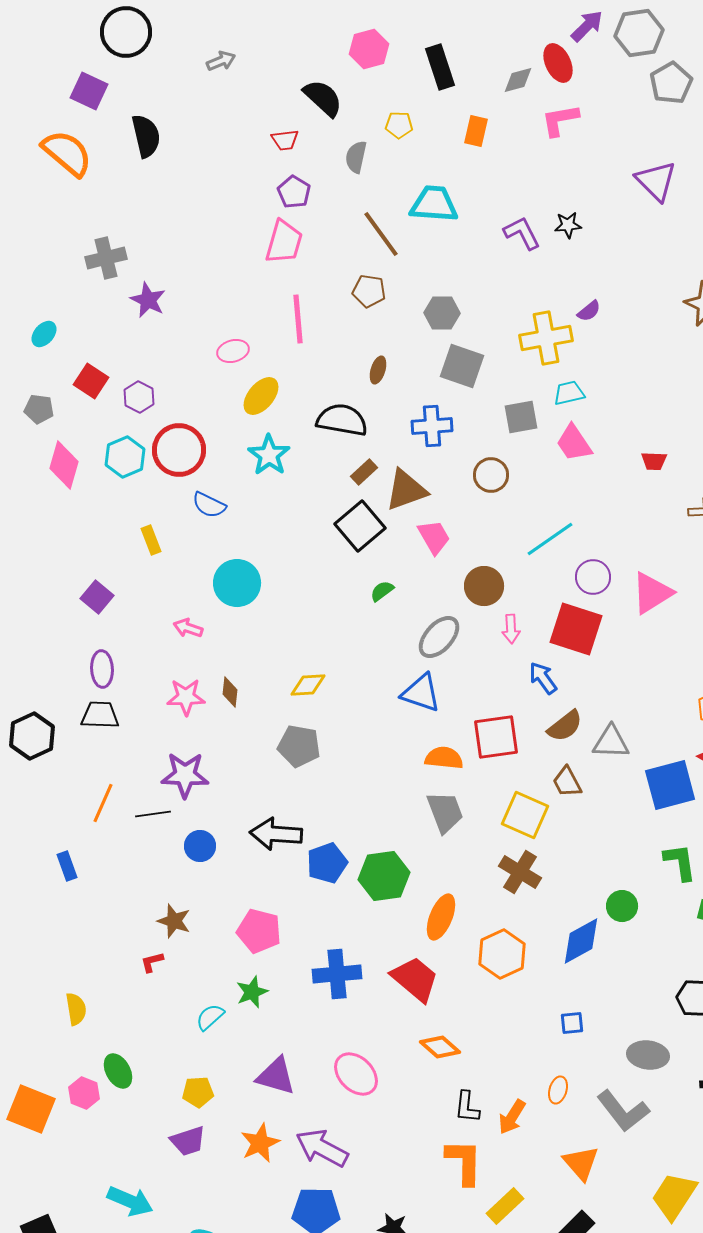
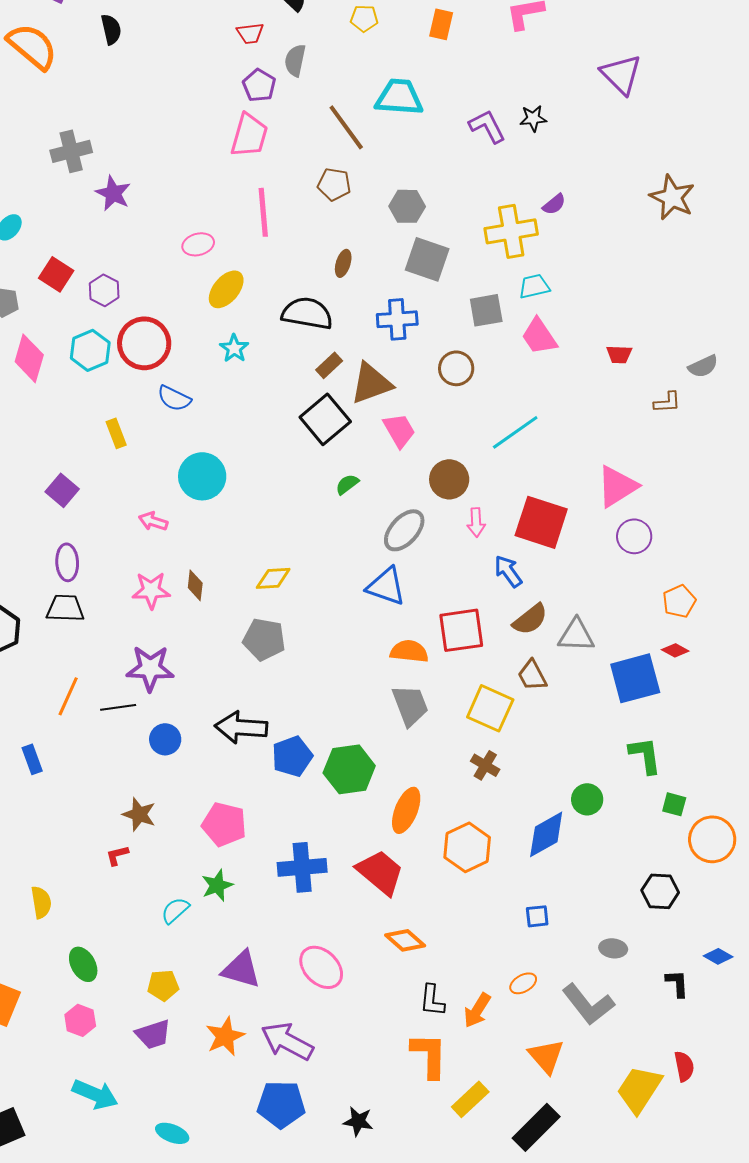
black semicircle: (146, 136) -> (111, 29), size x0.7
gray semicircle: (356, 157) -> (295, 60), moved
cyan star: (269, 455) -> (234, 348), size x0.7
purple circle: (593, 577) -> (634, 536), moved
brown cross: (520, 872) -> (485, 765), size x0.7
gray ellipse: (648, 1055) -> (613, 948), size x0.7
orange ellipse: (558, 1090) -> (523, 983), turned 44
pink hexagon: (84, 1093) -> (80, 1020), moved

